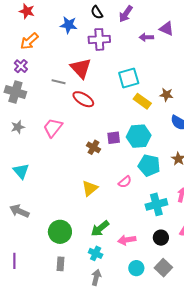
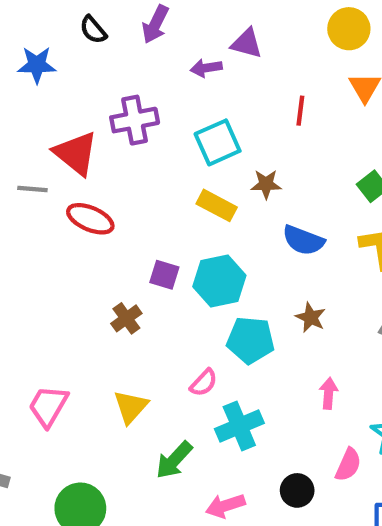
purple cross: (99, 39) -> (135, 120), moved
cyan square: (129, 78) -> (218, 142), moved
pink trapezoid: (53, 128) -> (48, 406), moved
purple square: (114, 138) -> (164, 275), moved, turned 32
brown cross: (93, 147) -> (126, 318), turned 32
cyan cross: (156, 204) -> (239, 426), moved
green arrow: (100, 228) -> (174, 460), moved

